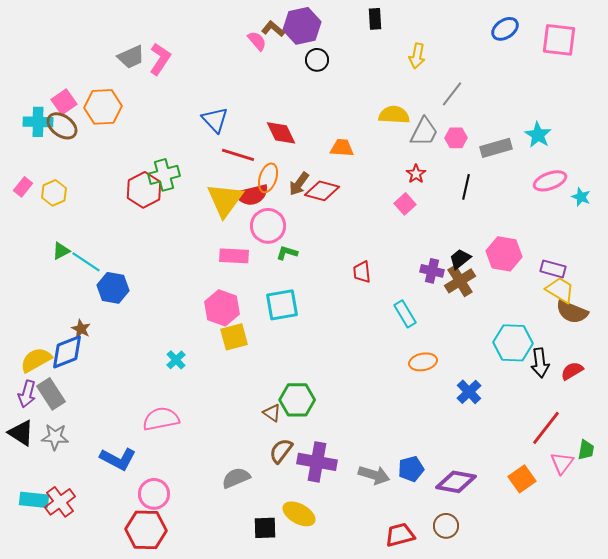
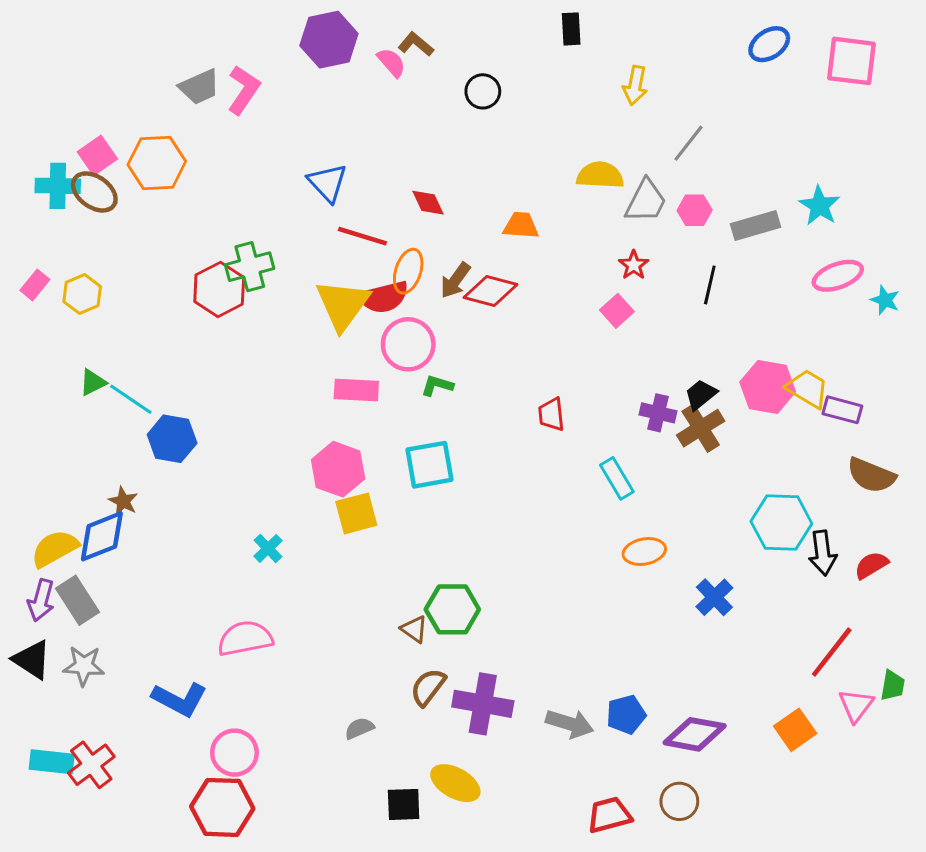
purple hexagon: (302, 26) -> (329, 40), moved
red diamond: (281, 133) -> (428, 203), size x0.7
yellow trapezoid: (560, 290) -> (807, 388), moved
gray semicircle: (236, 478) -> (359, 728), size x0.7

